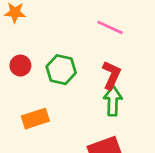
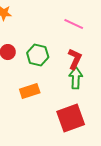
orange rectangle: (35, 119) -> (30, 91), moved

